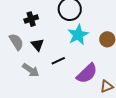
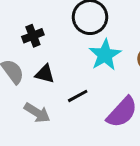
black triangle: (37, 45) -> (45, 74), turned -32

